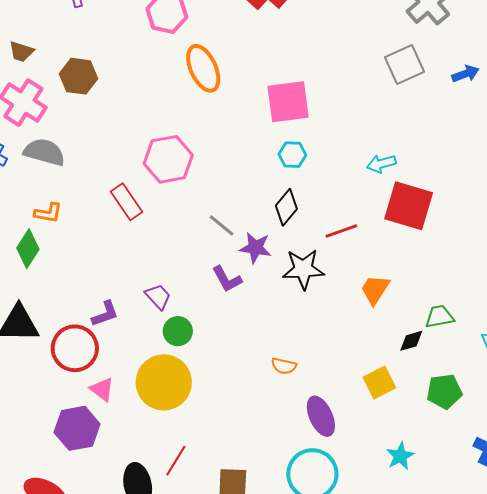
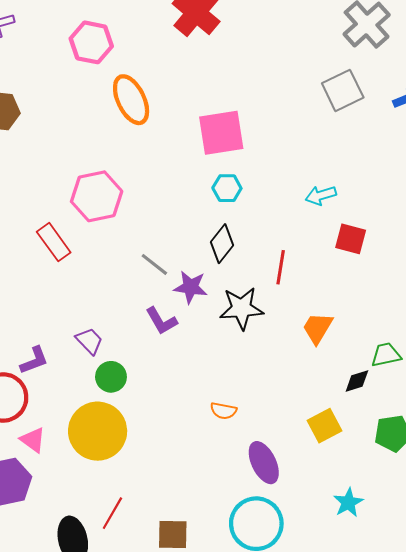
red square: (409, 206) -> (351, 239), size x0.6
red line: (341, 231) -> (281, 267), turned -60

